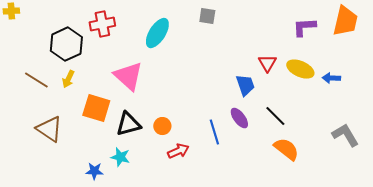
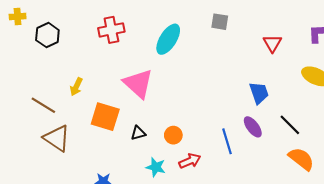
black hexagon: (66, 44) -> (47, 35), moved, size x0.7
red triangle: (267, 63) -> (272, 43), moved
brown line: (36, 80) -> (43, 105), moved
black triangle: (128, 124) -> (138, 133), size x0.6
cyan star: (120, 157) -> (156, 167), moved

